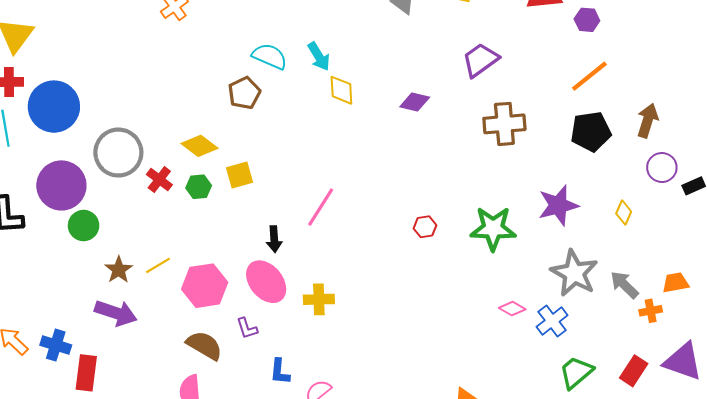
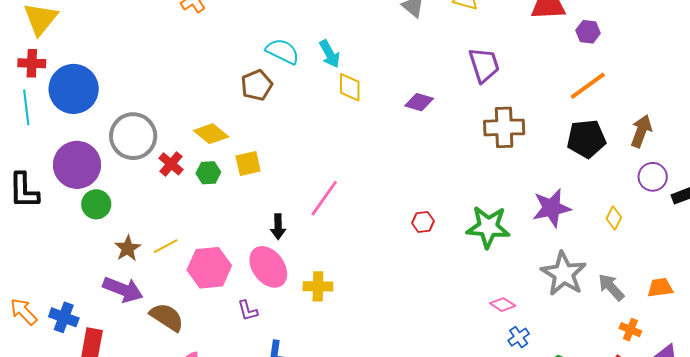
purple trapezoid: (480, 60) -> (484, 65), turned 105
orange cross: (651, 311) -> (630, 330), moved, turned 30
blue cross: (552, 321) -> (519, 337), moved, size x0.7
brown semicircle: (204, 345) -> (167, 317), moved

